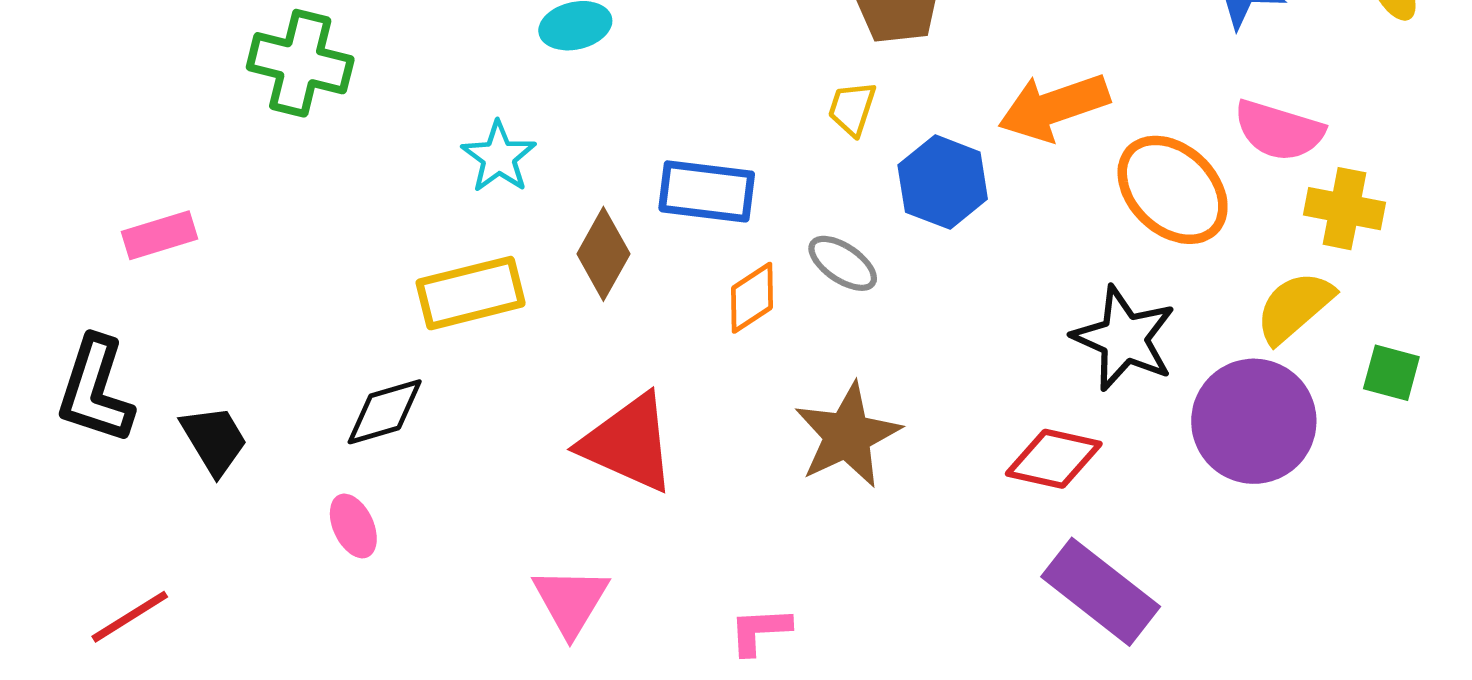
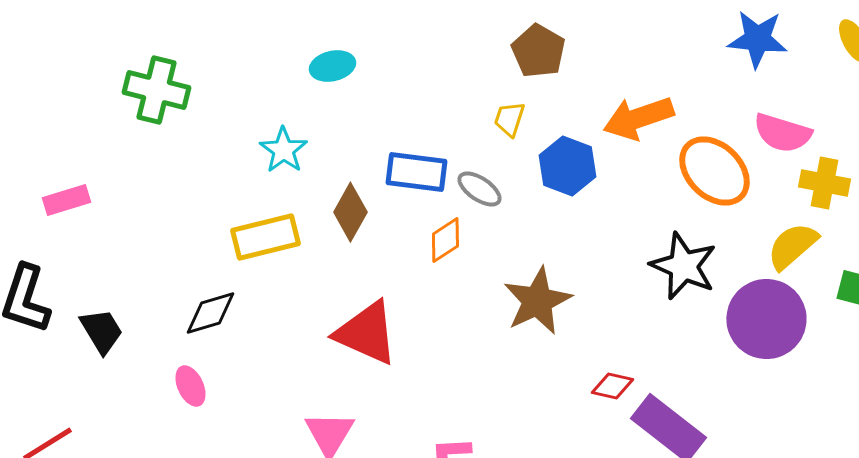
gray ellipse: (843, 263) -> (479, 189), moved
brown star: (847, 435) -> (537, 301), moved
red diamond: (1054, 459) -> (612, 386), moved, size x0.7

